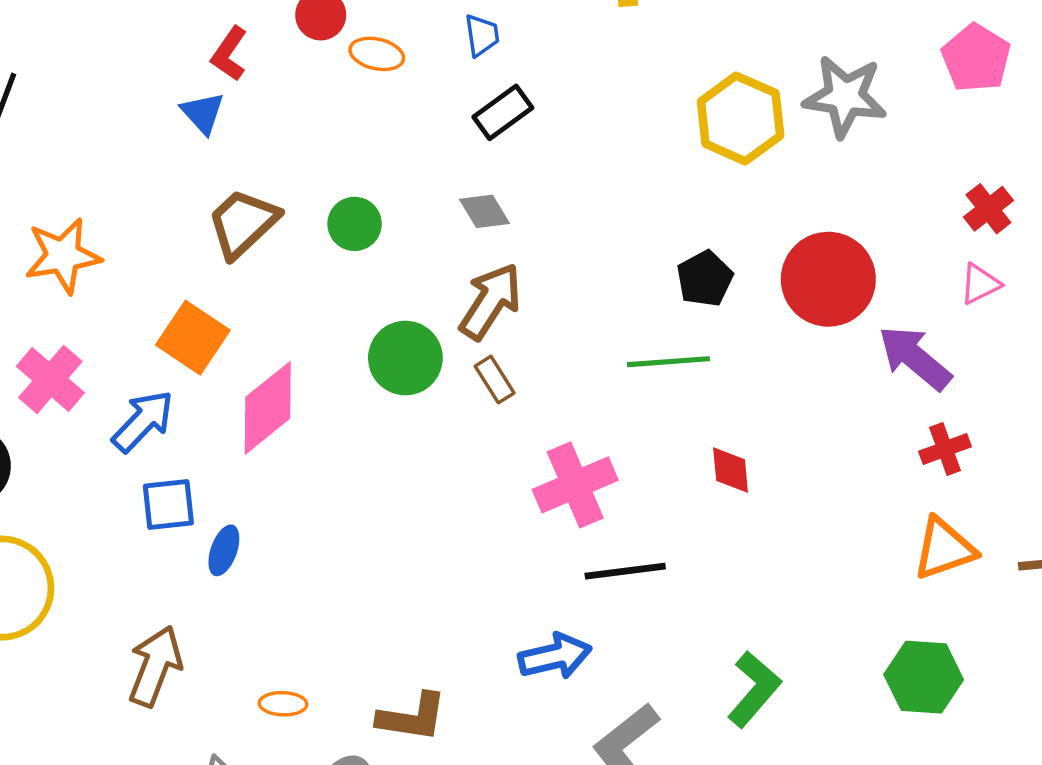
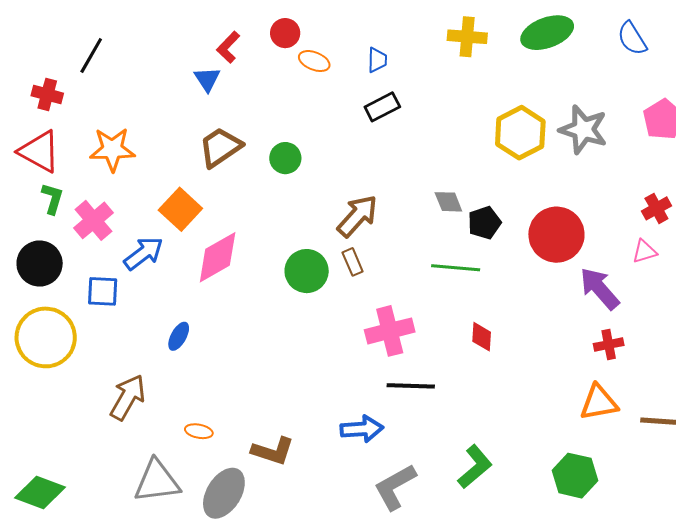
gray diamond: (485, 211) -> (448, 202), moved
green circle: (405, 358) -> (307, 271), moved
blue square: (168, 504) -> (103, 291), moved

